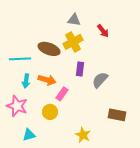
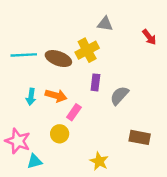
gray triangle: (74, 20) -> (105, 24), moved
red arrow: (103, 31) -> (149, 37), moved
cyan line: (20, 59) -> (24, 55), moved
pink star: (17, 106) -> (18, 141), moved

